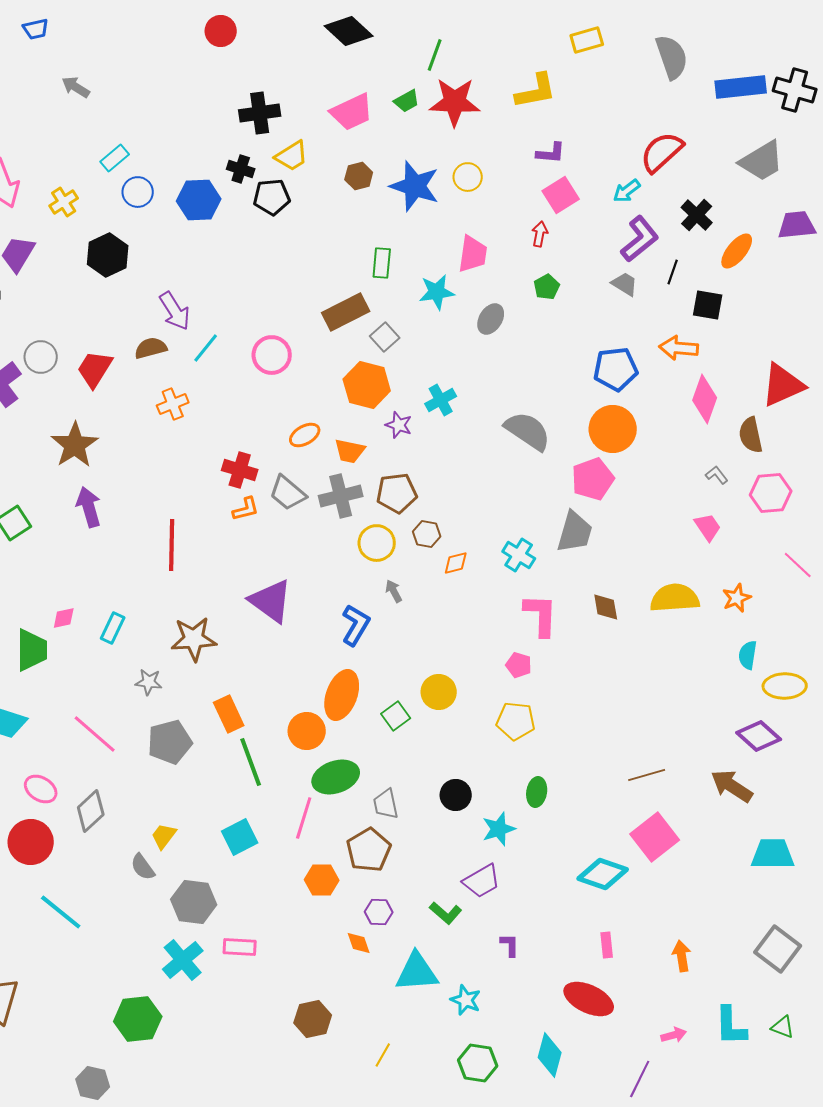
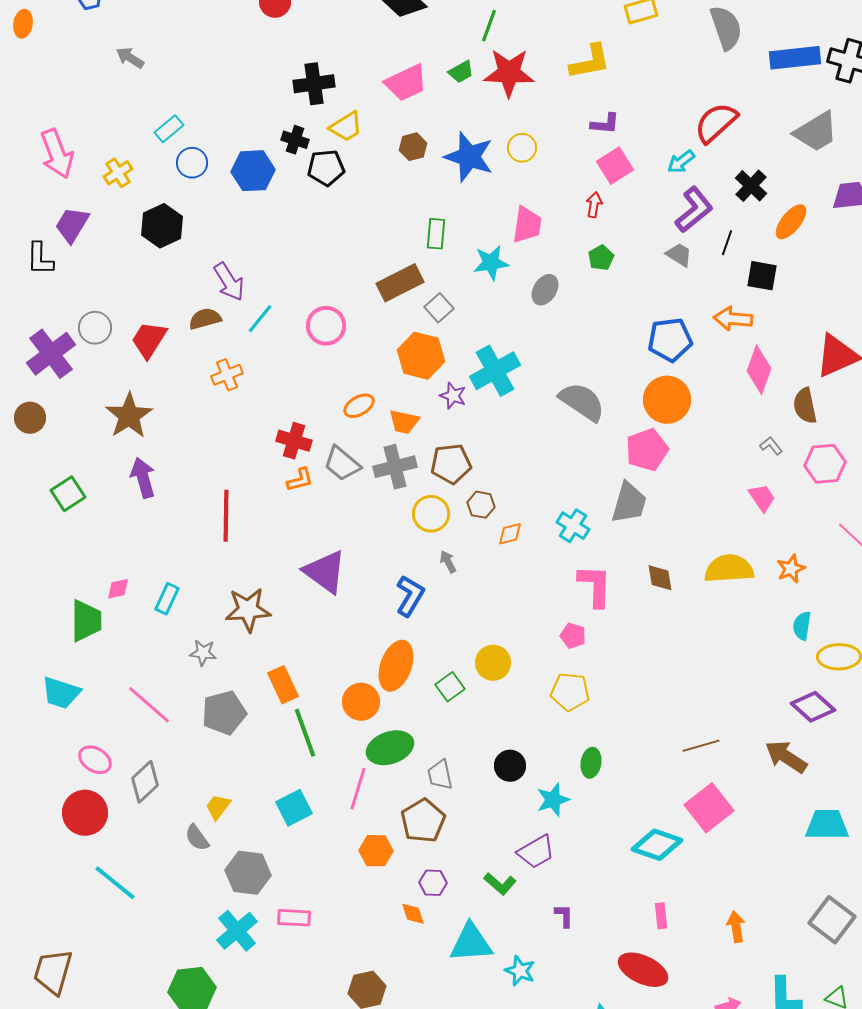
cyan cross: (441, 400) -> (495, 371), size x1.6

